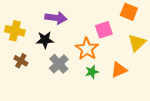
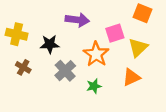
purple arrow: (56, 18) -> (77, 20), moved
yellow triangle: (137, 43) -> (138, 47), moved
green star: (92, 72) -> (94, 86), moved

